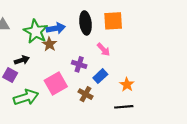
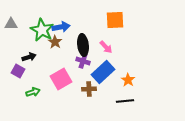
black ellipse: (85, 23) -> (83, 45), moved
blue rectangle: (100, 76) -> (103, 72), size x1.6
brown cross: (85, 94) -> (89, 89), turned -32
green arrow: (26, 97) -> (33, 92), size x0.6

